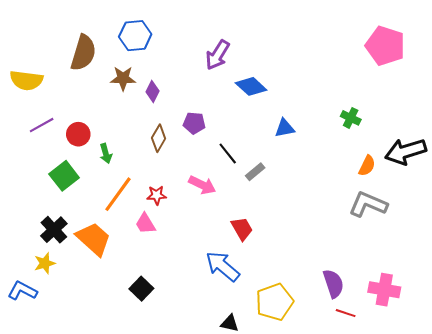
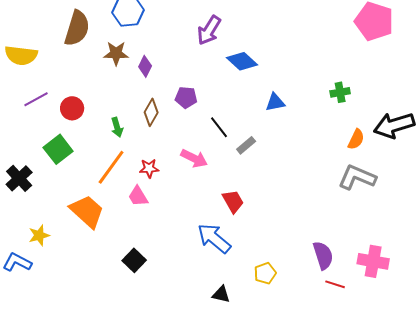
green cross: (351, 118) -> (340, 92), turned -36
green arrow: (106, 153) -> (117, 127), moved
black cross: (54, 230) -> (19, 178), moved
yellow pentagon: (274, 302) -> (265, 273), size x0.6

